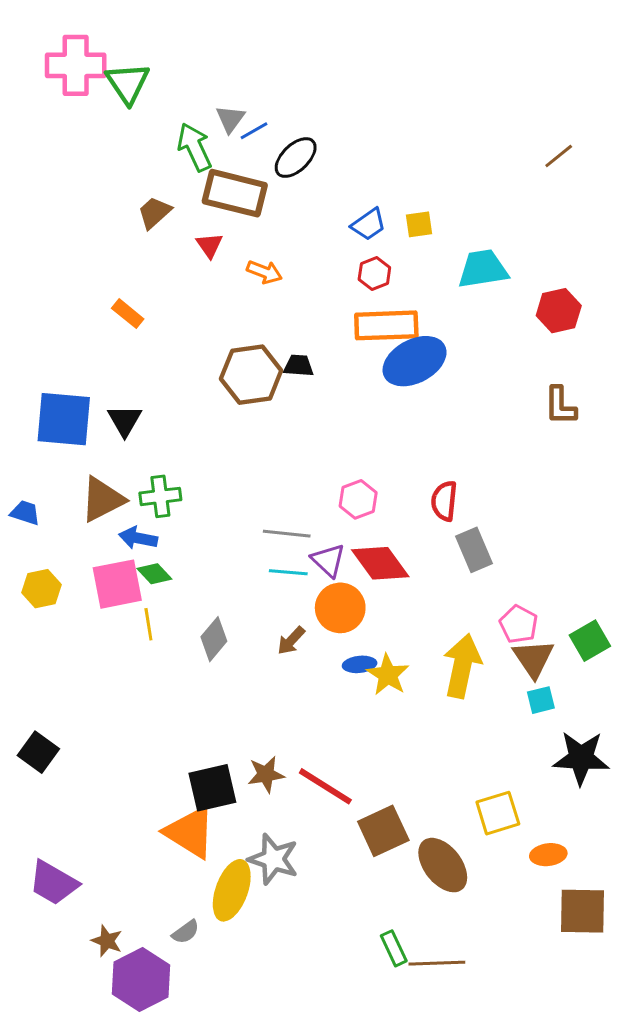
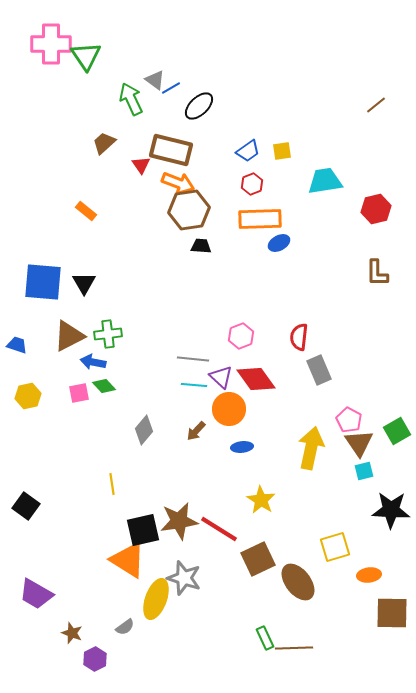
gray triangle: (230, 119) -> (155, 80), turned -30
brown rectangle: (235, 193) -> (171, 150), moved
orange arrow: (264, 272) -> (178, 183), size x1.4
blue ellipse: (415, 361) -> (279, 243), size x0.5
brown hexagon: (251, 375) -> (189, 210), moved
pink square: (117, 584) -> (79, 393), size x0.6
yellow line: (148, 624) -> (112, 484), moved
yellow star: (388, 675) -> (261, 500), moved
brown star: (266, 774) -> (179, 521), size x1.5
purple hexagon: (141, 980) -> (95, 659), size x0.6

